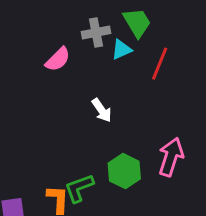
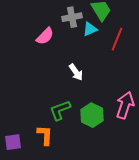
green L-shape: (79, 188) -> (60, 110), moved

